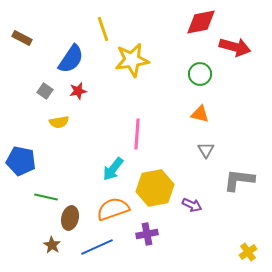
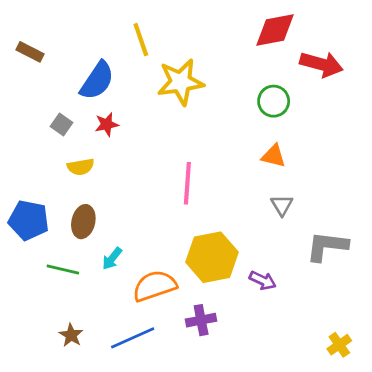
cyan arrow: (113, 169) -> (112, 259), moved, size x0.7
brown ellipse: (70, 218) -> (83, 222), moved

